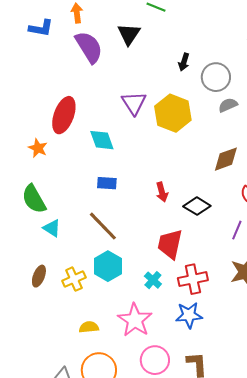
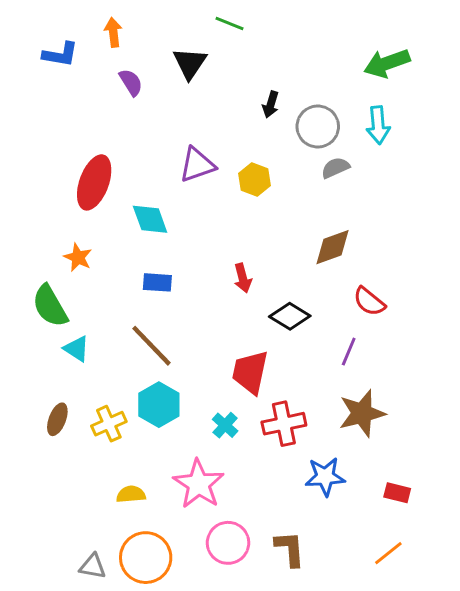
purple semicircle: (89, 47) -> (131, 82), size x0.6
purple triangle: (134, 103) -> (197, 165), turned 44
yellow hexagon: (173, 113) -> (254, 179), size x0.6
orange star: (38, 148) -> (78, 257), moved
red arrow: (162, 192) -> (243, 278), moved
blue star: (189, 315) -> (325, 477), moved

